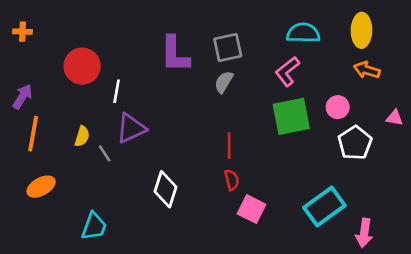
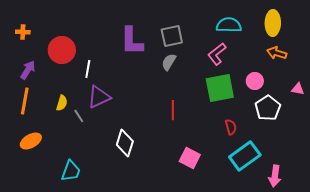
orange cross: (23, 32) -> (23, 32), moved
purple arrow: (23, 97) -> (28, 70), moved
red semicircle: (232, 180) -> (231, 127), moved

